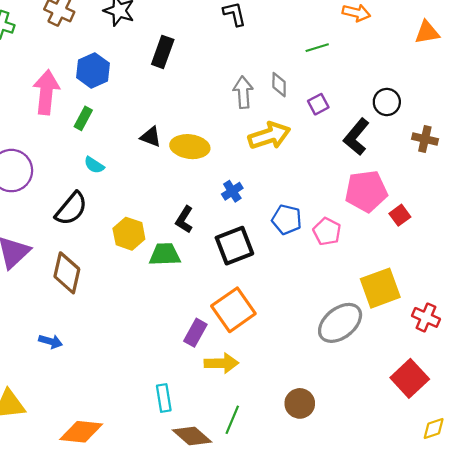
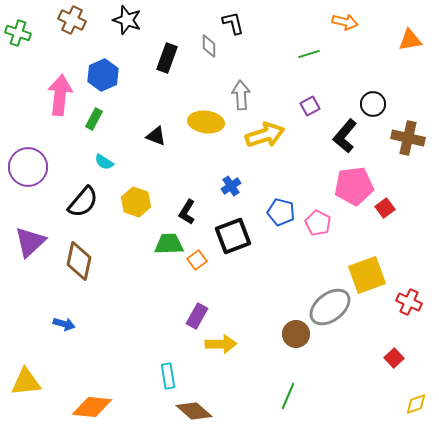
gray diamond: (279, 85) -> (209, 46), moved
brown cross: (425, 139) -> (408, 138), size x1.4
yellow ellipse: (190, 147) -> (206, 122), moved
yellow hexagon: (129, 234) -> (136, 202), moved
orange square: (233, 310) -> (197, 260), moved, size x0.5
red square: (410, 378) -> (394, 358), size x0.6
brown circle: (300, 403) -> (296, 334), moved
green line: (232, 420) -> (288, 396), moved

